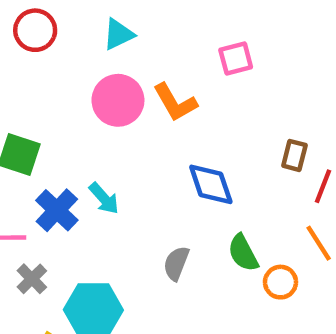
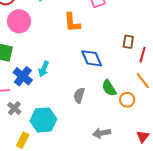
pink circle: (118, 100) -> (19, 21), moved
orange L-shape: (175, 102) -> (72, 23), turned 30
cyan arrow: (104, 198) -> (44, 69), turned 70

